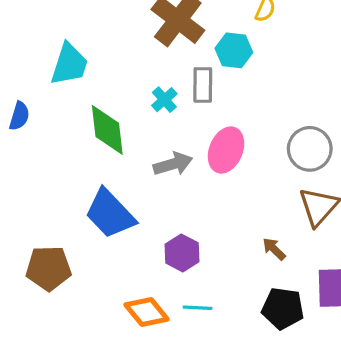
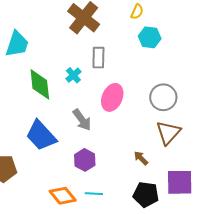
cyan hexagon: (234, 50) -> (150, 37), moved
cyan cross: (164, 100) -> (73, 75), moved
gray arrow: (173, 164) -> (82, 120), moved, turned 70

